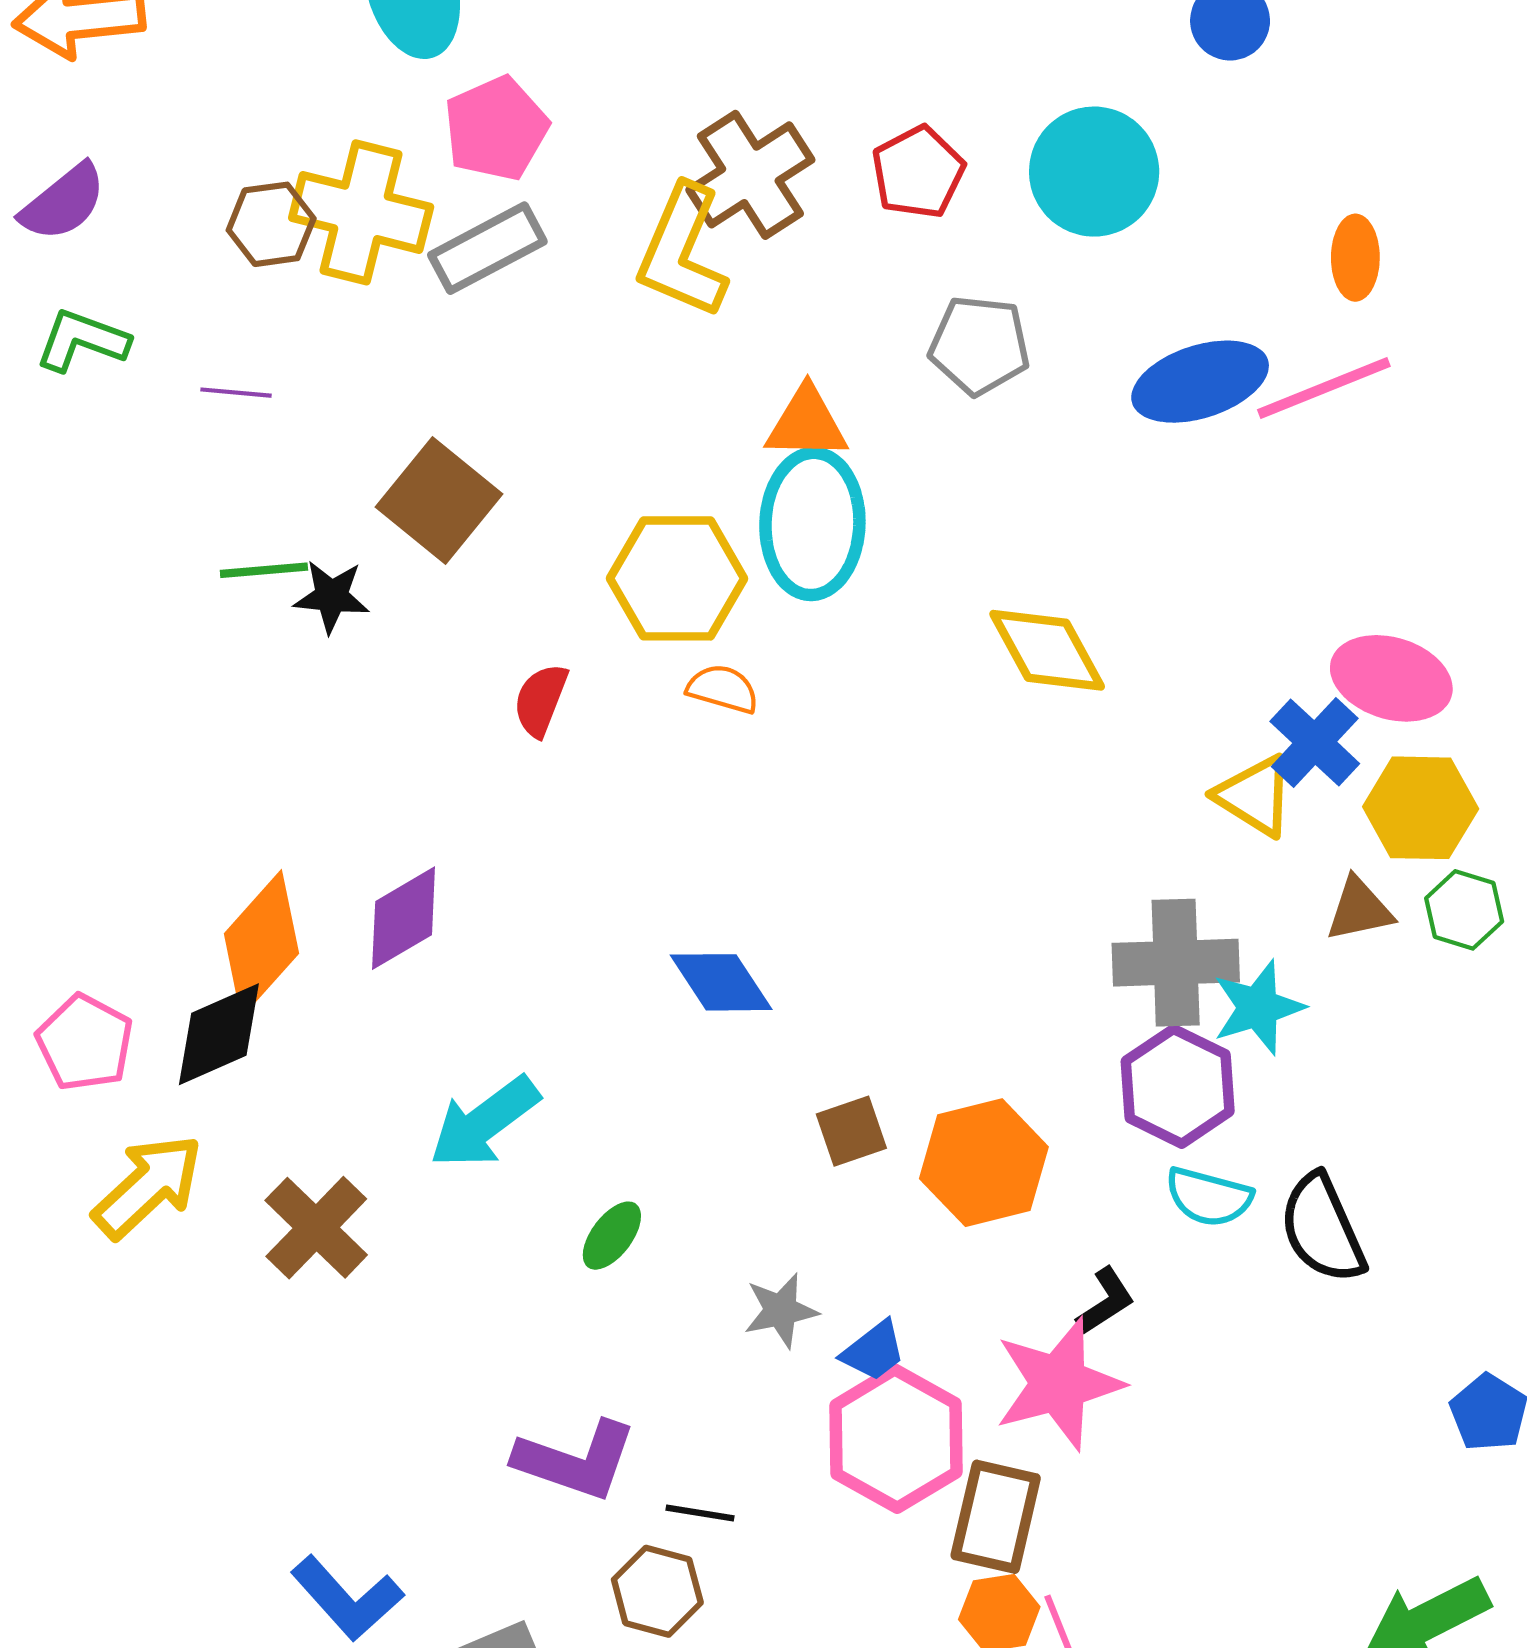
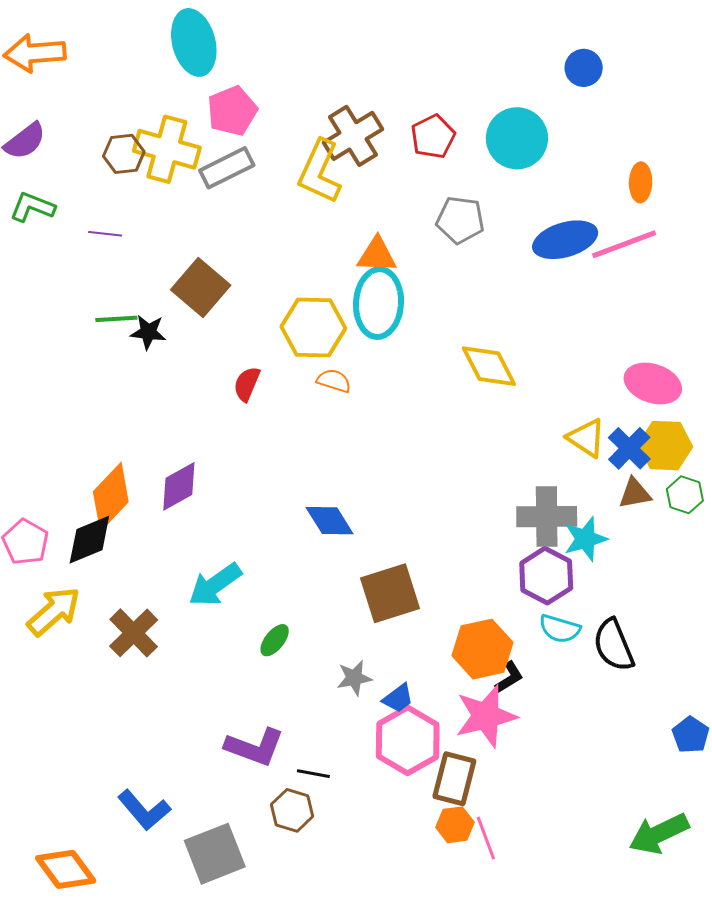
blue cross: (1315, 742) -> (629, 448), moved
brown square: (851, 1131) -> (390, 593), size x1.8
orange hexagon: (984, 1163) -> (483, 649), moved

